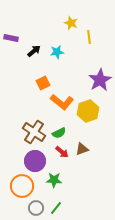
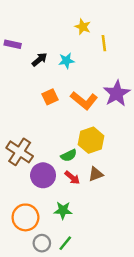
orange L-shape: (62, 102) -> (84, 100), moved
yellow hexagon: (88, 111) -> (91, 140), moved
brown cross: (34, 132) -> (20, 152), moved
purple circle: (35, 161) -> (43, 175), moved

